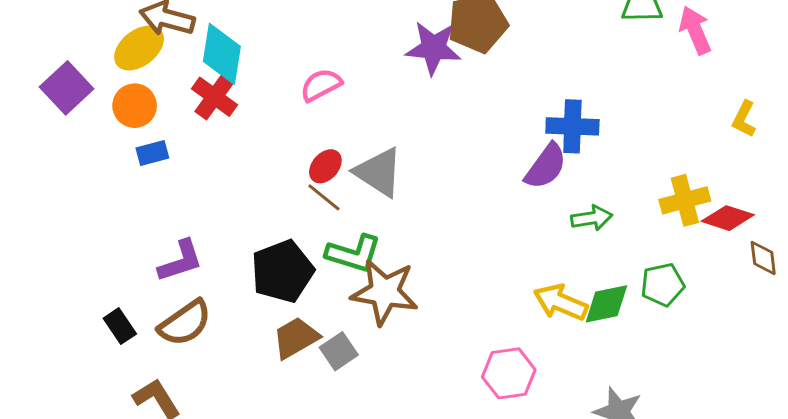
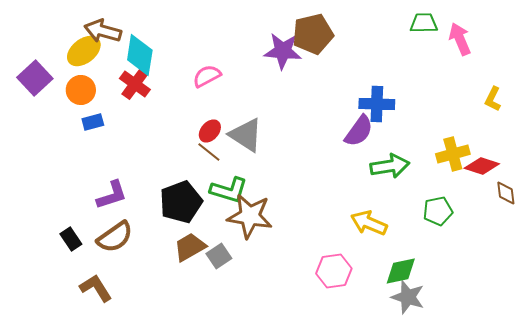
green arrow: (592, 218) -> (390, 166), size x1.4
green diamond: (606, 304) -> (401, 271), moved

